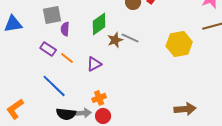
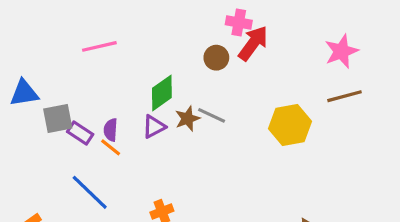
gray square: (52, 15) -> (58, 119), moved
purple semicircle: (65, 29) -> (111, 130), moved
purple triangle: (94, 64) -> (154, 127), moved

